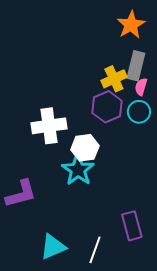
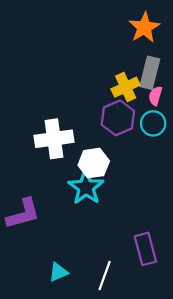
cyan triangle: (53, 247) -> (58, 272), size x0.7

